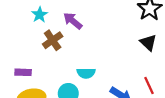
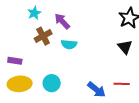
cyan semicircle: (86, 73) -> (69, 44), moved
red line: (149, 86) -> (122, 84), turned -70

